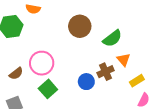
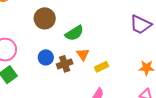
yellow rectangle: (137, 81) -> (102, 67), moved
blue circle: (86, 82) -> (46, 57), moved

